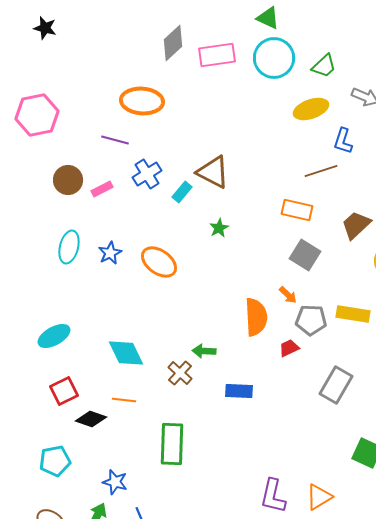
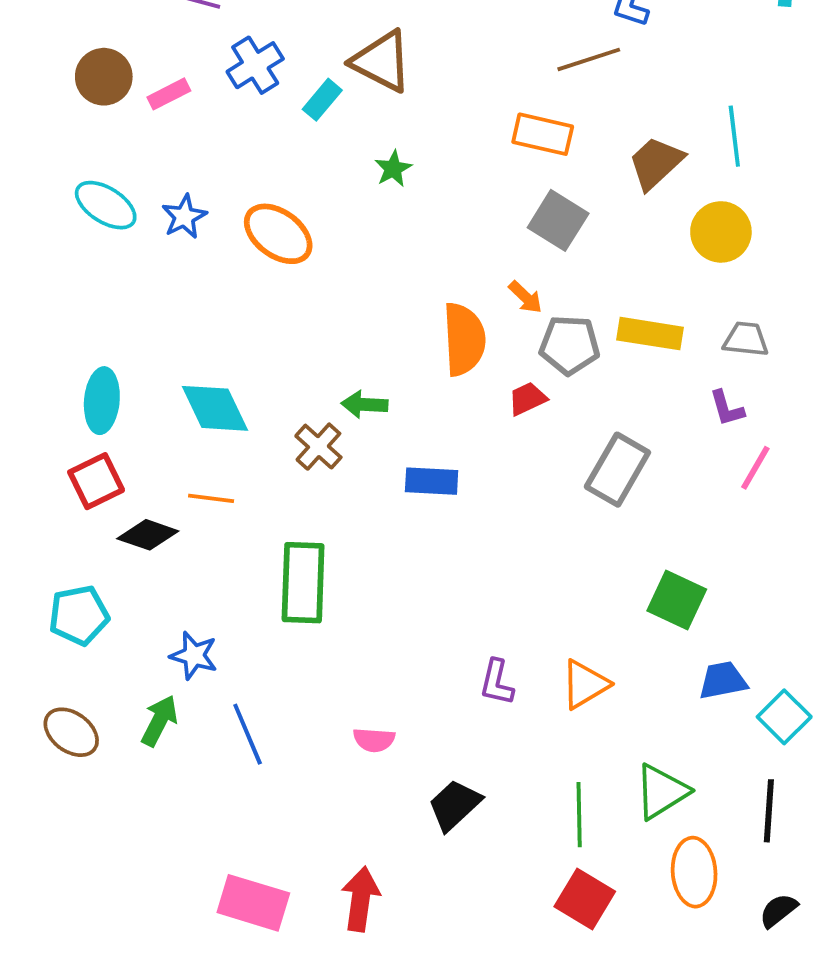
cyan ellipse: (69, 247) -> (106, 205), turned -72
cyan ellipse: (54, 336) -> (102, 401), moved, turned -56
purple L-shape: (273, 496) -> (497, 682), size x0.7

